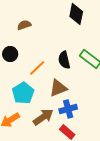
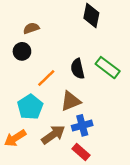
black circle: (10, 54) -> (22, 51), moved

